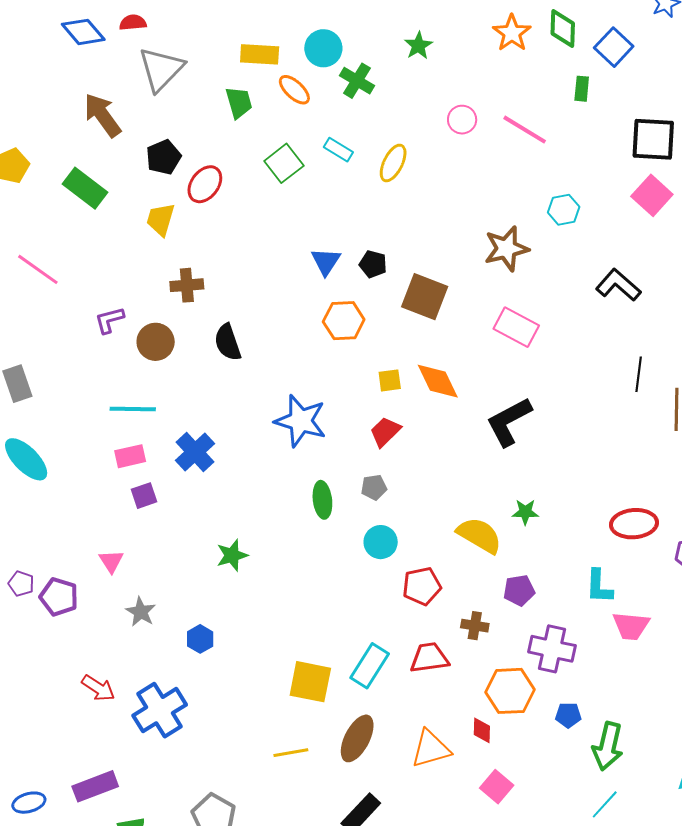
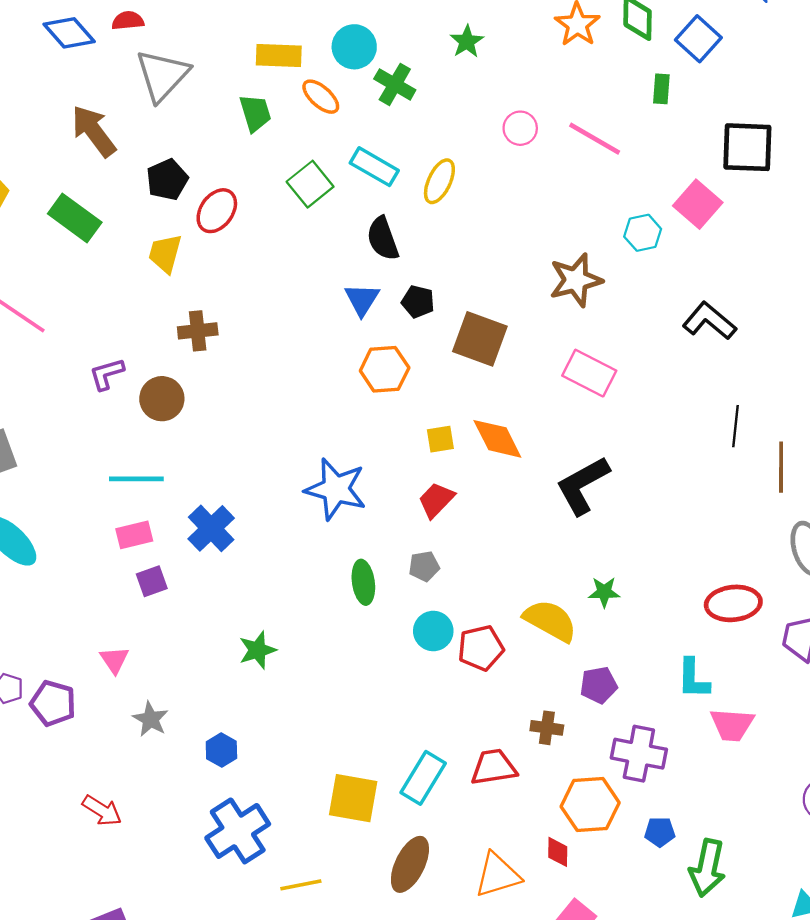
cyan rectangle: (338, 150) -> (374, 167), size x1.4
pink square: (652, 195) -> (698, 204), moved
black semicircle: (228, 342) -> (383, 239), moved
red pentagon: (422, 586) -> (481, 648), moved
blue cross: (160, 710) -> (238, 831), moved
yellow line: (291, 753) -> (301, 885), moved

